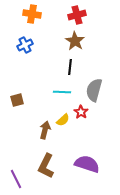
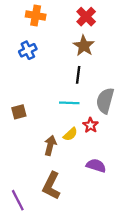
red cross: (77, 15) -> (86, 17), turned -30
purple semicircle: (87, 164) -> (96, 166), moved, size x0.7

